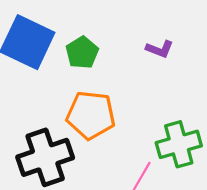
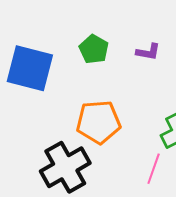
green pentagon: (82, 52) -> (94, 49), moved

